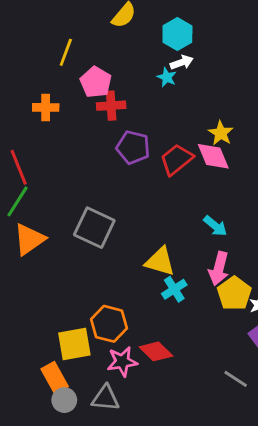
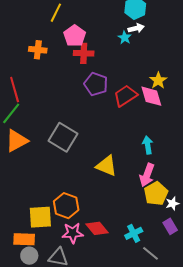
cyan arrow: (215, 226) -> (148, 145), turned -144
cyan cross: (174, 289) -> (134, 233), moved
orange rectangle: (55, 378) -> (24, 239), turned -65

